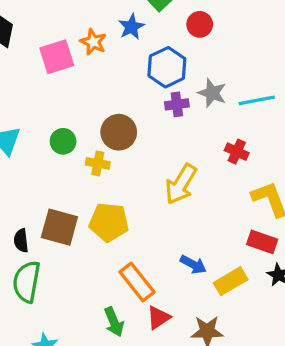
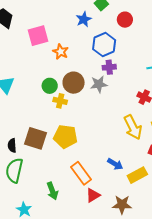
orange star: (93, 42) -> (61, 52), moved
gray star: (212, 93) -> (99, 84), moved, turned -30
green circle: (63, 141) -> (50, 86), moved
yellow arrow: (181, 184) -> (133, 127), moved, turned -60
green arrow: (114, 322) -> (52, 191), moved

